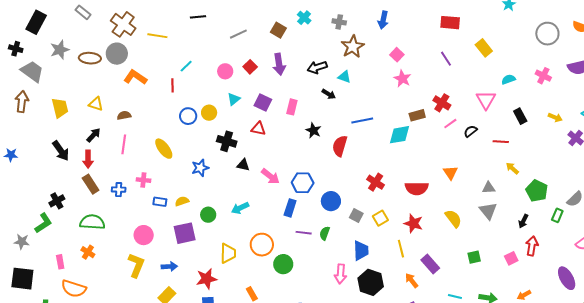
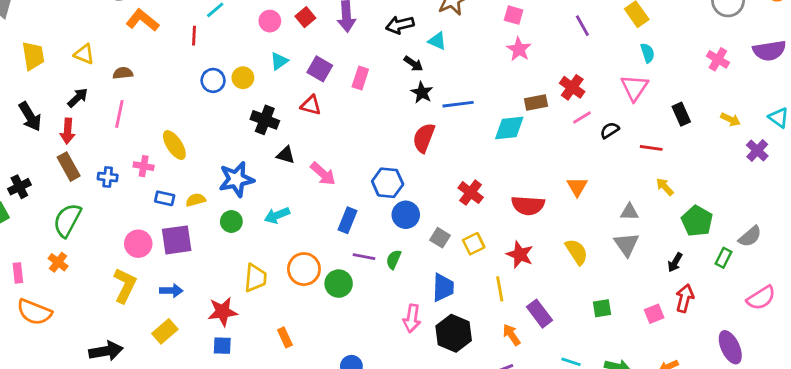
pink square: (397, 55) -> (514, 15), turned -32
cyan semicircle: (508, 79) -> (648, 53), moved, turned 88
black star: (313, 130) -> (422, 92), moved
yellow ellipse: (164, 149) -> (174, 145), moved
blue star: (200, 168) -> (236, 179), moved, size x1.4
blue hexagon: (303, 183) -> (388, 183), moved
green semicircle: (92, 222) -> (67, 220), turned -70
purple square: (185, 233) -> (177, 240), moved
green circle: (283, 264) -> (339, 284), moved

